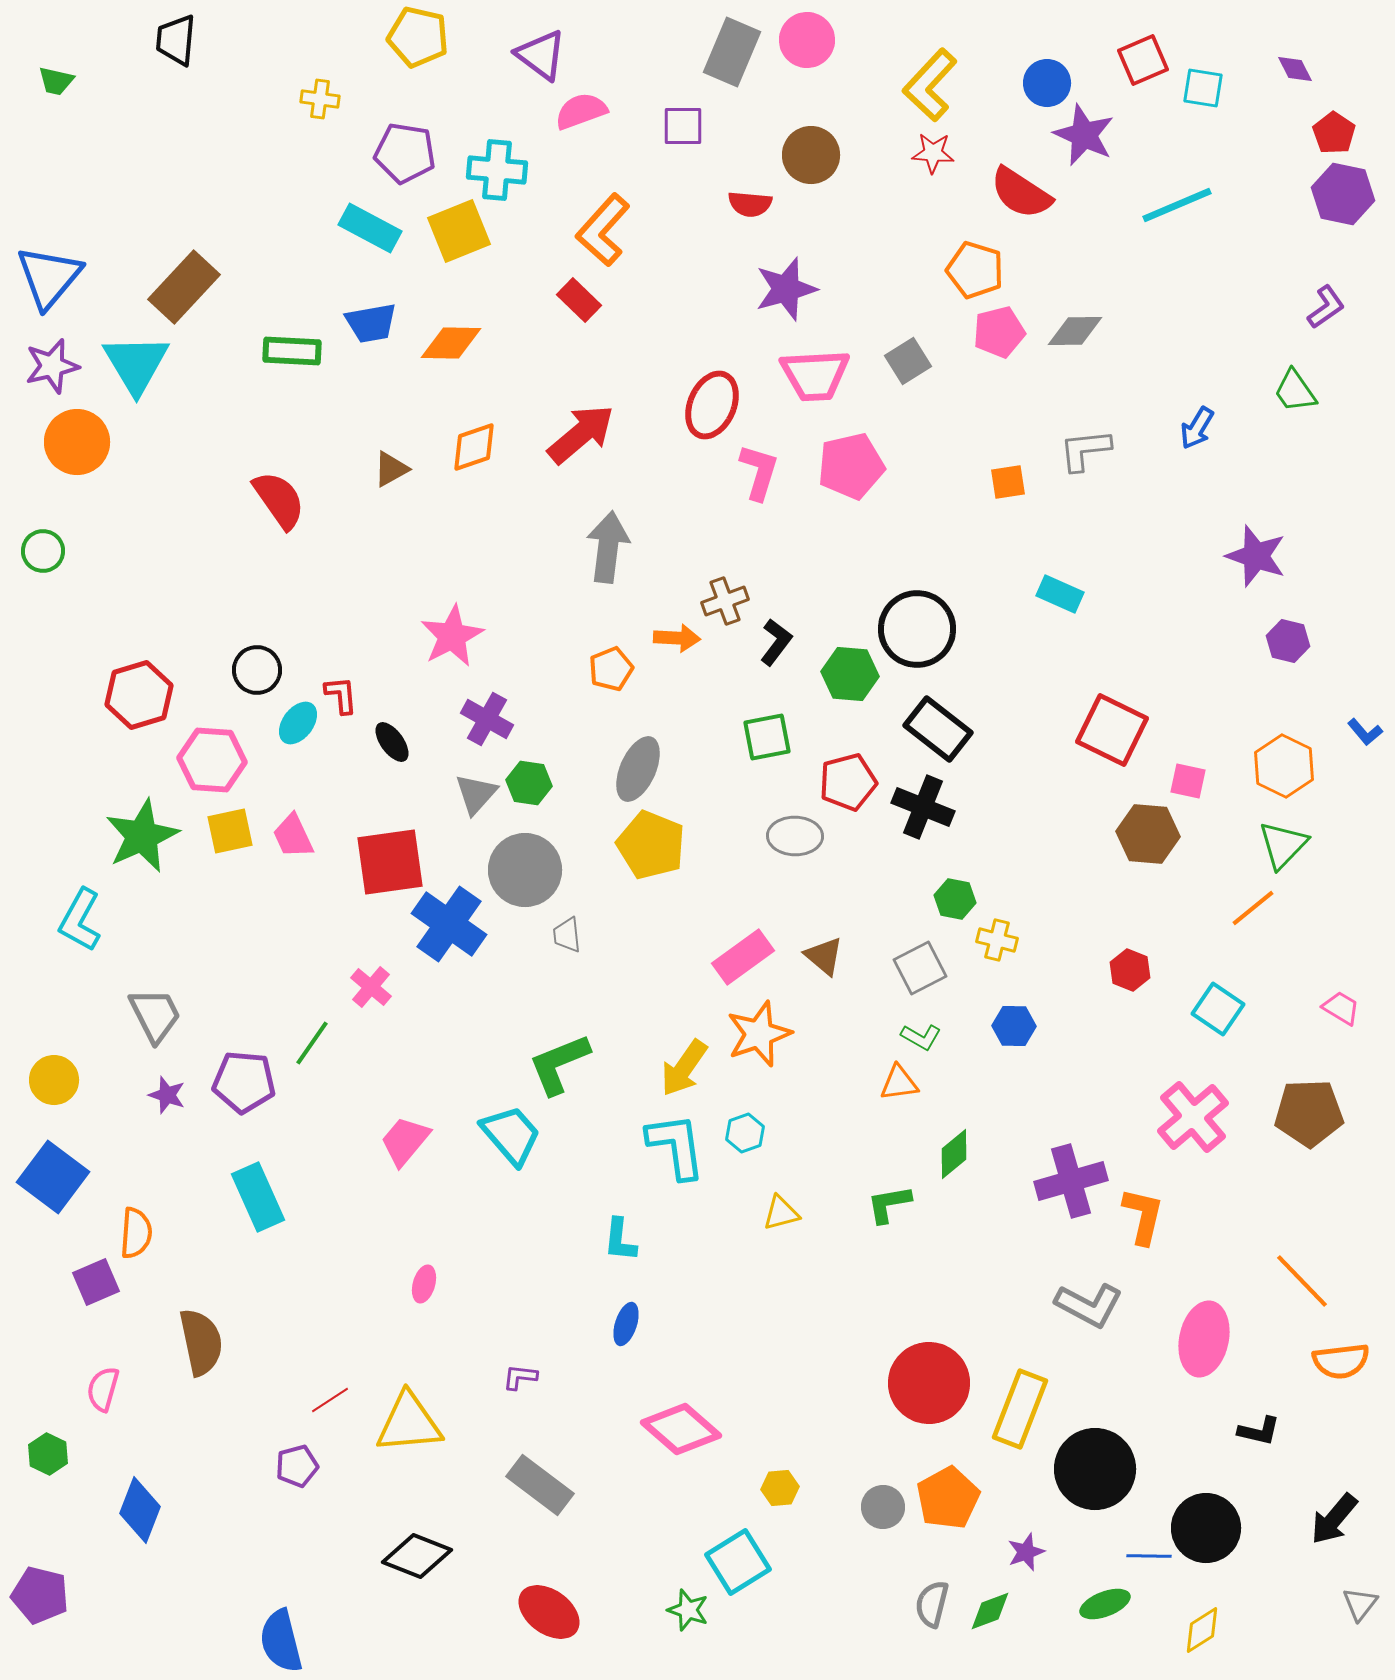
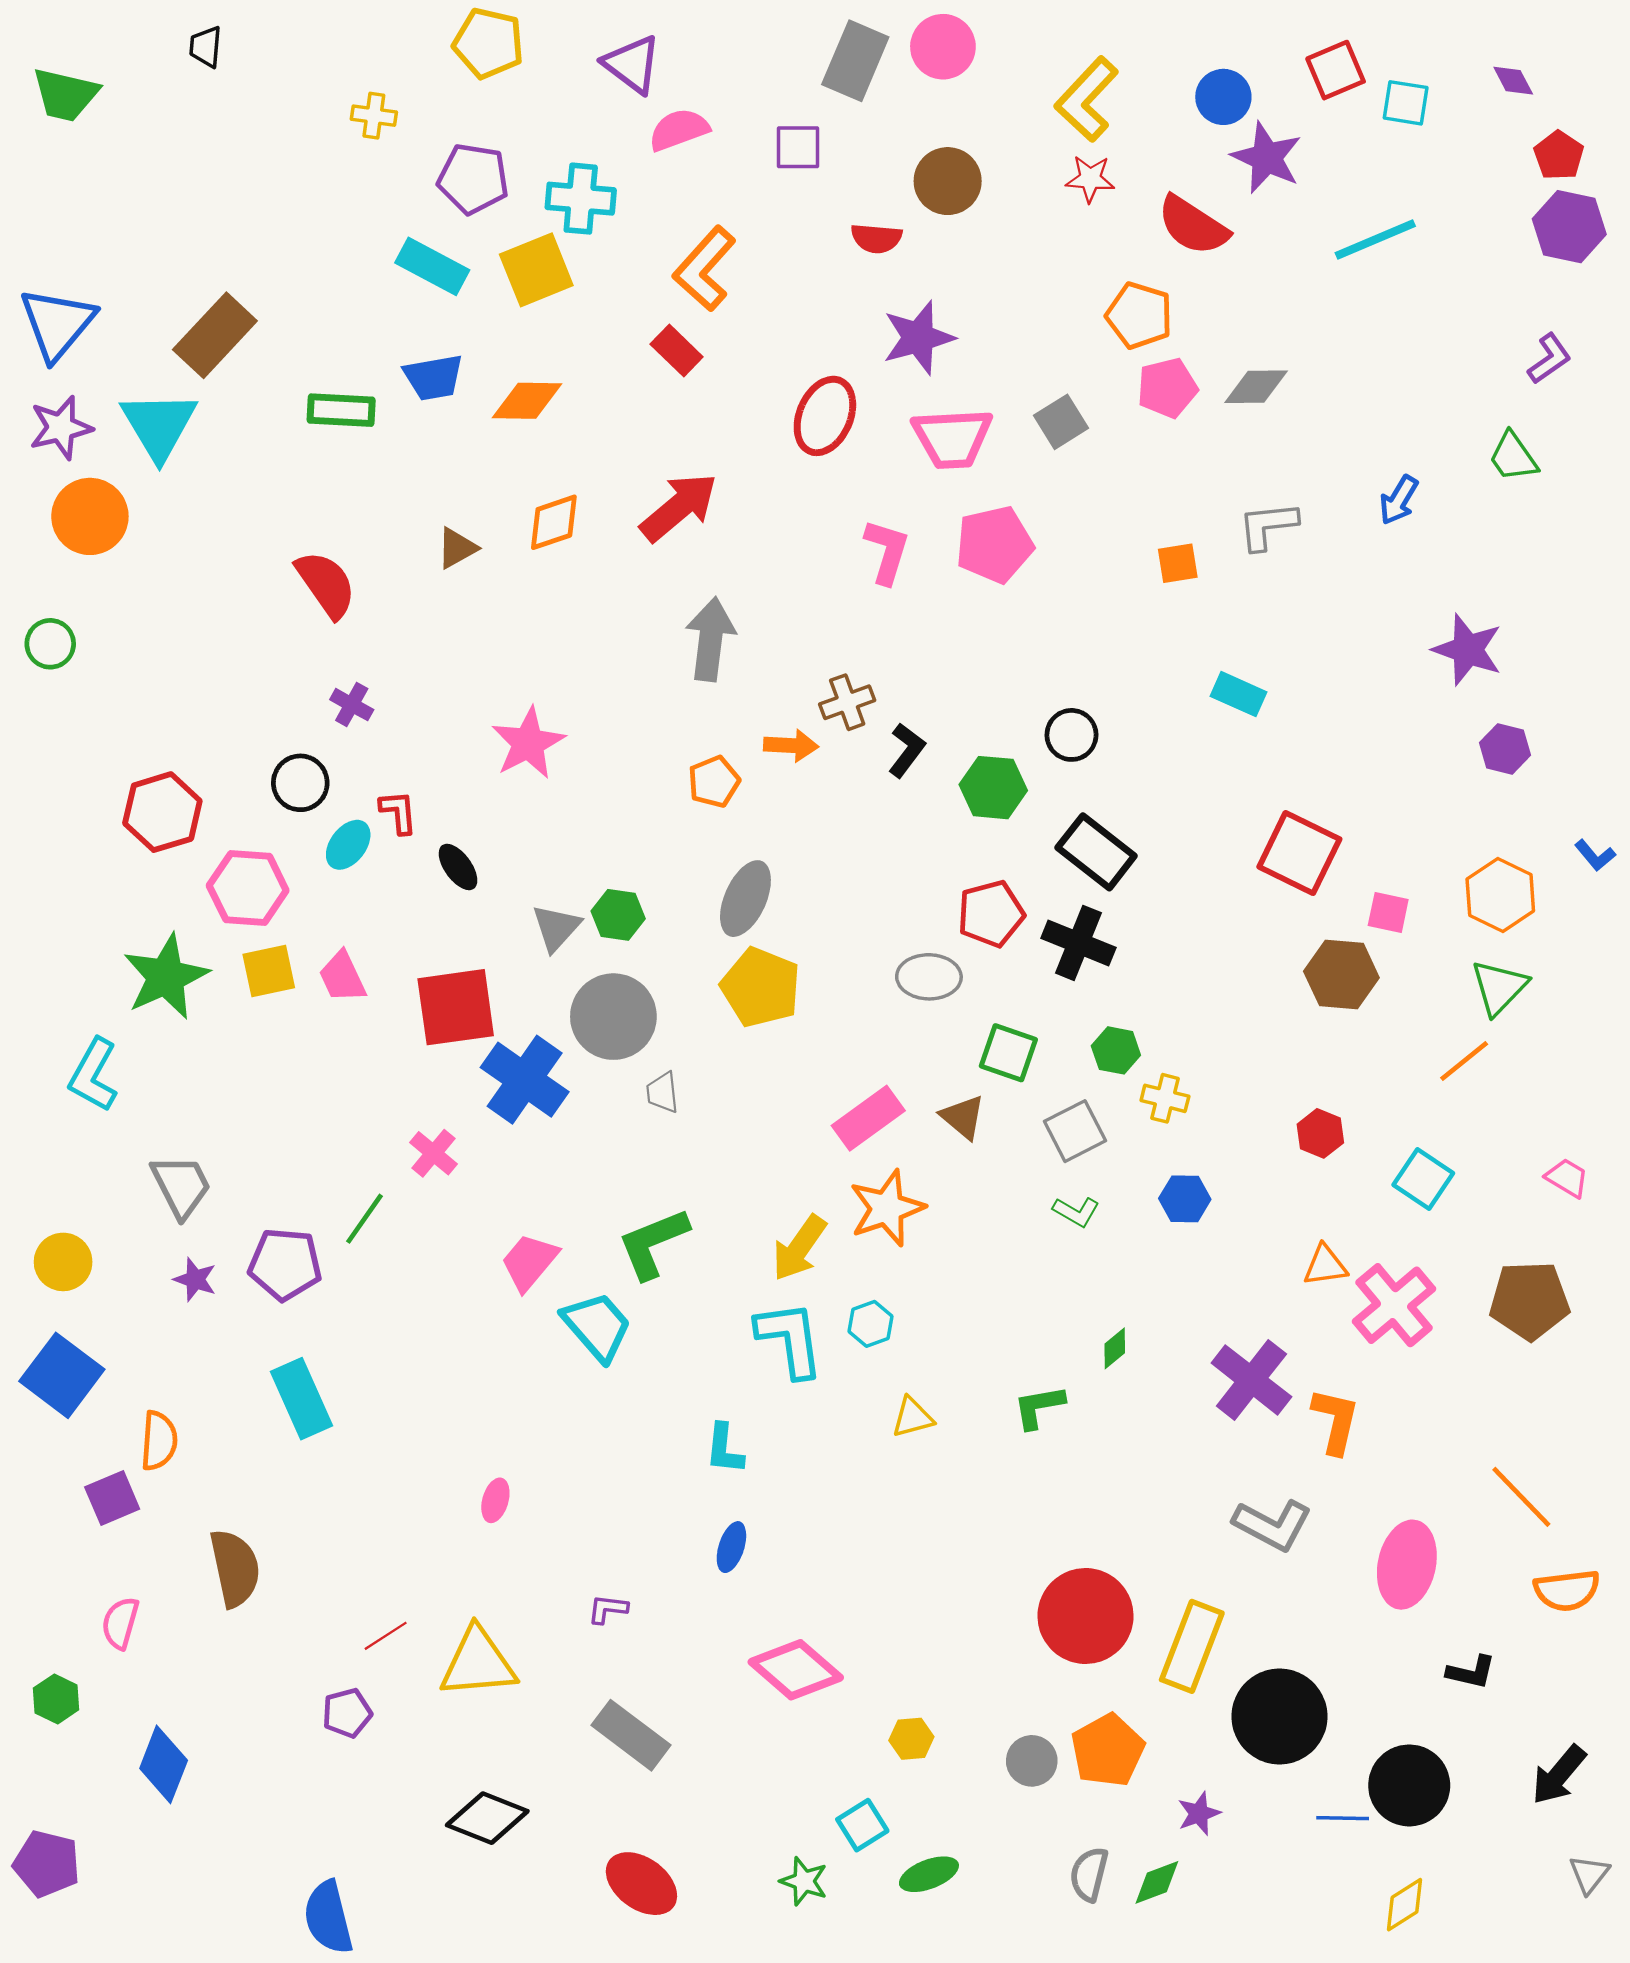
black trapezoid: (176, 40) -> (206, 47), size x0.7
green trapezoid: (56, 81) -> (65, 95), size x1.6
red ellipse: (712, 405) -> (825, 416), moved
black circle: (917, 629) -> (1071, 735), size x0.6
purple cross: (487, 719) -> (352, 705), moved, size x0.7
green square: (767, 737) -> (1008, 1053), moved, turned 30
orange triangle: (899, 1083) -> (1325, 1265), moved
pink trapezoid: (405, 1141) -> (529, 1262), moved
green diamond: (954, 1154) -> (1115, 1348), size x0.7
purple cross: (1071, 1181) -> (1251, 1380), turned -36
cyan square: (738, 1562) -> (862, 1825), size x0.7
green ellipse: (1105, 1604) -> (929, 1874), moved

